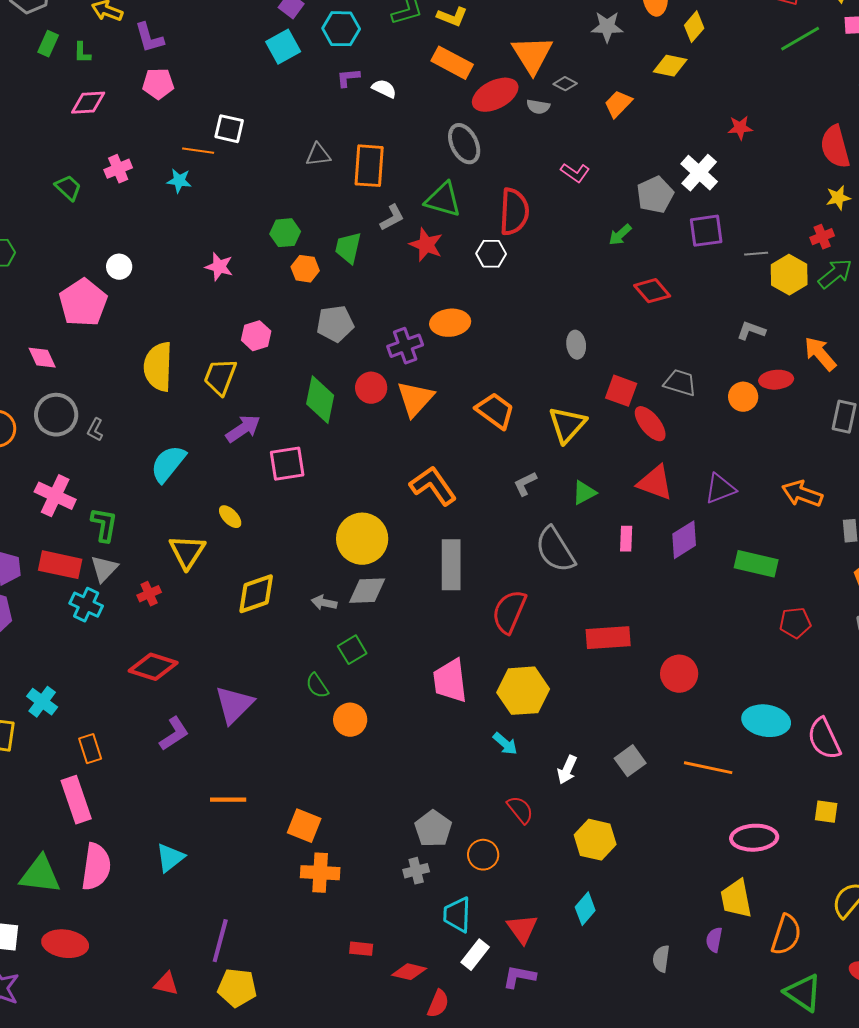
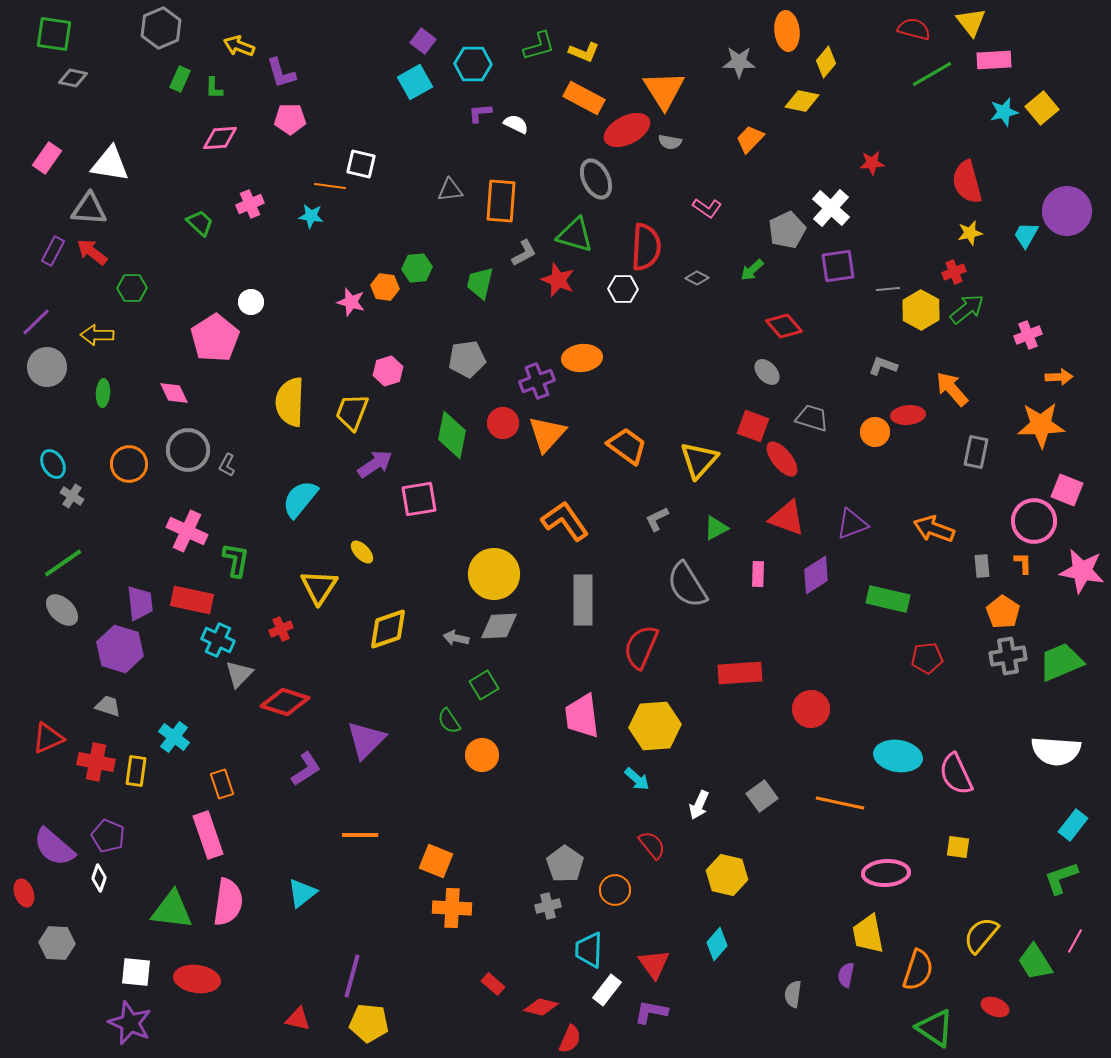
gray diamond: (565, 84) -> (697, 278), moved
orange hexagon: (305, 269) -> (385, 287), moved
gray ellipse: (576, 345) -> (767, 372), moved, turned -36
gray triangle: (104, 569) -> (239, 674), moved
red rectangle: (361, 949) -> (493, 984), turned 35

